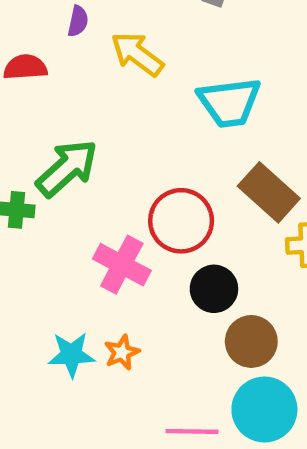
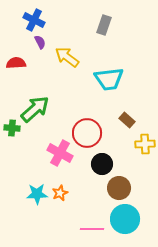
purple semicircle: (78, 21) -> (40, 42), turned -40
brown rectangle: (269, 192) -> (127, 120), size x0.6

